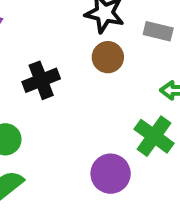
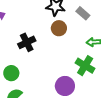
gray rectangle: (158, 31) -> (83, 13), turned 32

